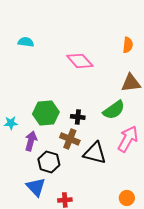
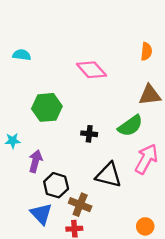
cyan semicircle: (26, 42) -> (22, 55), moved
green hexagon: (46, 113) -> (47, 107), moved
brown cross: (70, 139) -> (80, 205), moved

